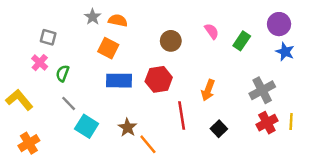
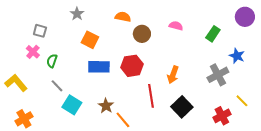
orange semicircle: (118, 20) -> (123, 17), moved
purple circle: (279, 24) -> (245, 17), moved
pink semicircle: (212, 31) -> (176, 26), turned -40
green rectangle: (242, 41) -> (213, 34), moved
blue star: (285, 52) -> (237, 56), moved
yellow line: (291, 121) -> (242, 101), turned -48
red cross: (267, 123) -> (222, 116), moved
black square: (219, 129) -> (182, 107), size x1.5

